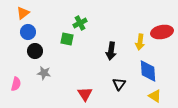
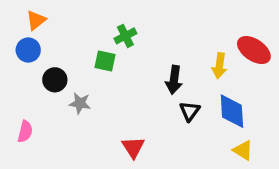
blue circle: (28, 32) -> (28, 50), moved
red ellipse: (162, 32) -> (254, 50), turned 45
gray star: (44, 73) -> (80, 103), moved
black triangle: (119, 84) -> (190, 111), moved

